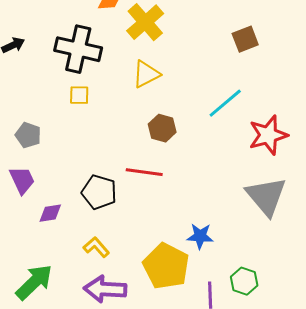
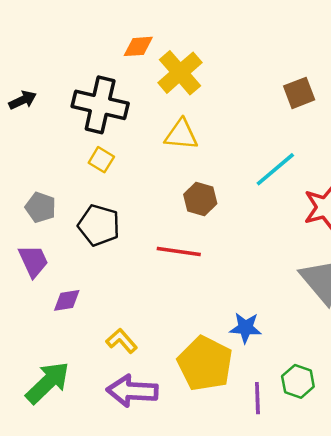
yellow triangle: (146, 74) -> (181, 135), turned 32
yellow square: (79, 95) -> (101, 160), turned 30
black pentagon: (99, 192) -> (99, 225), moved

